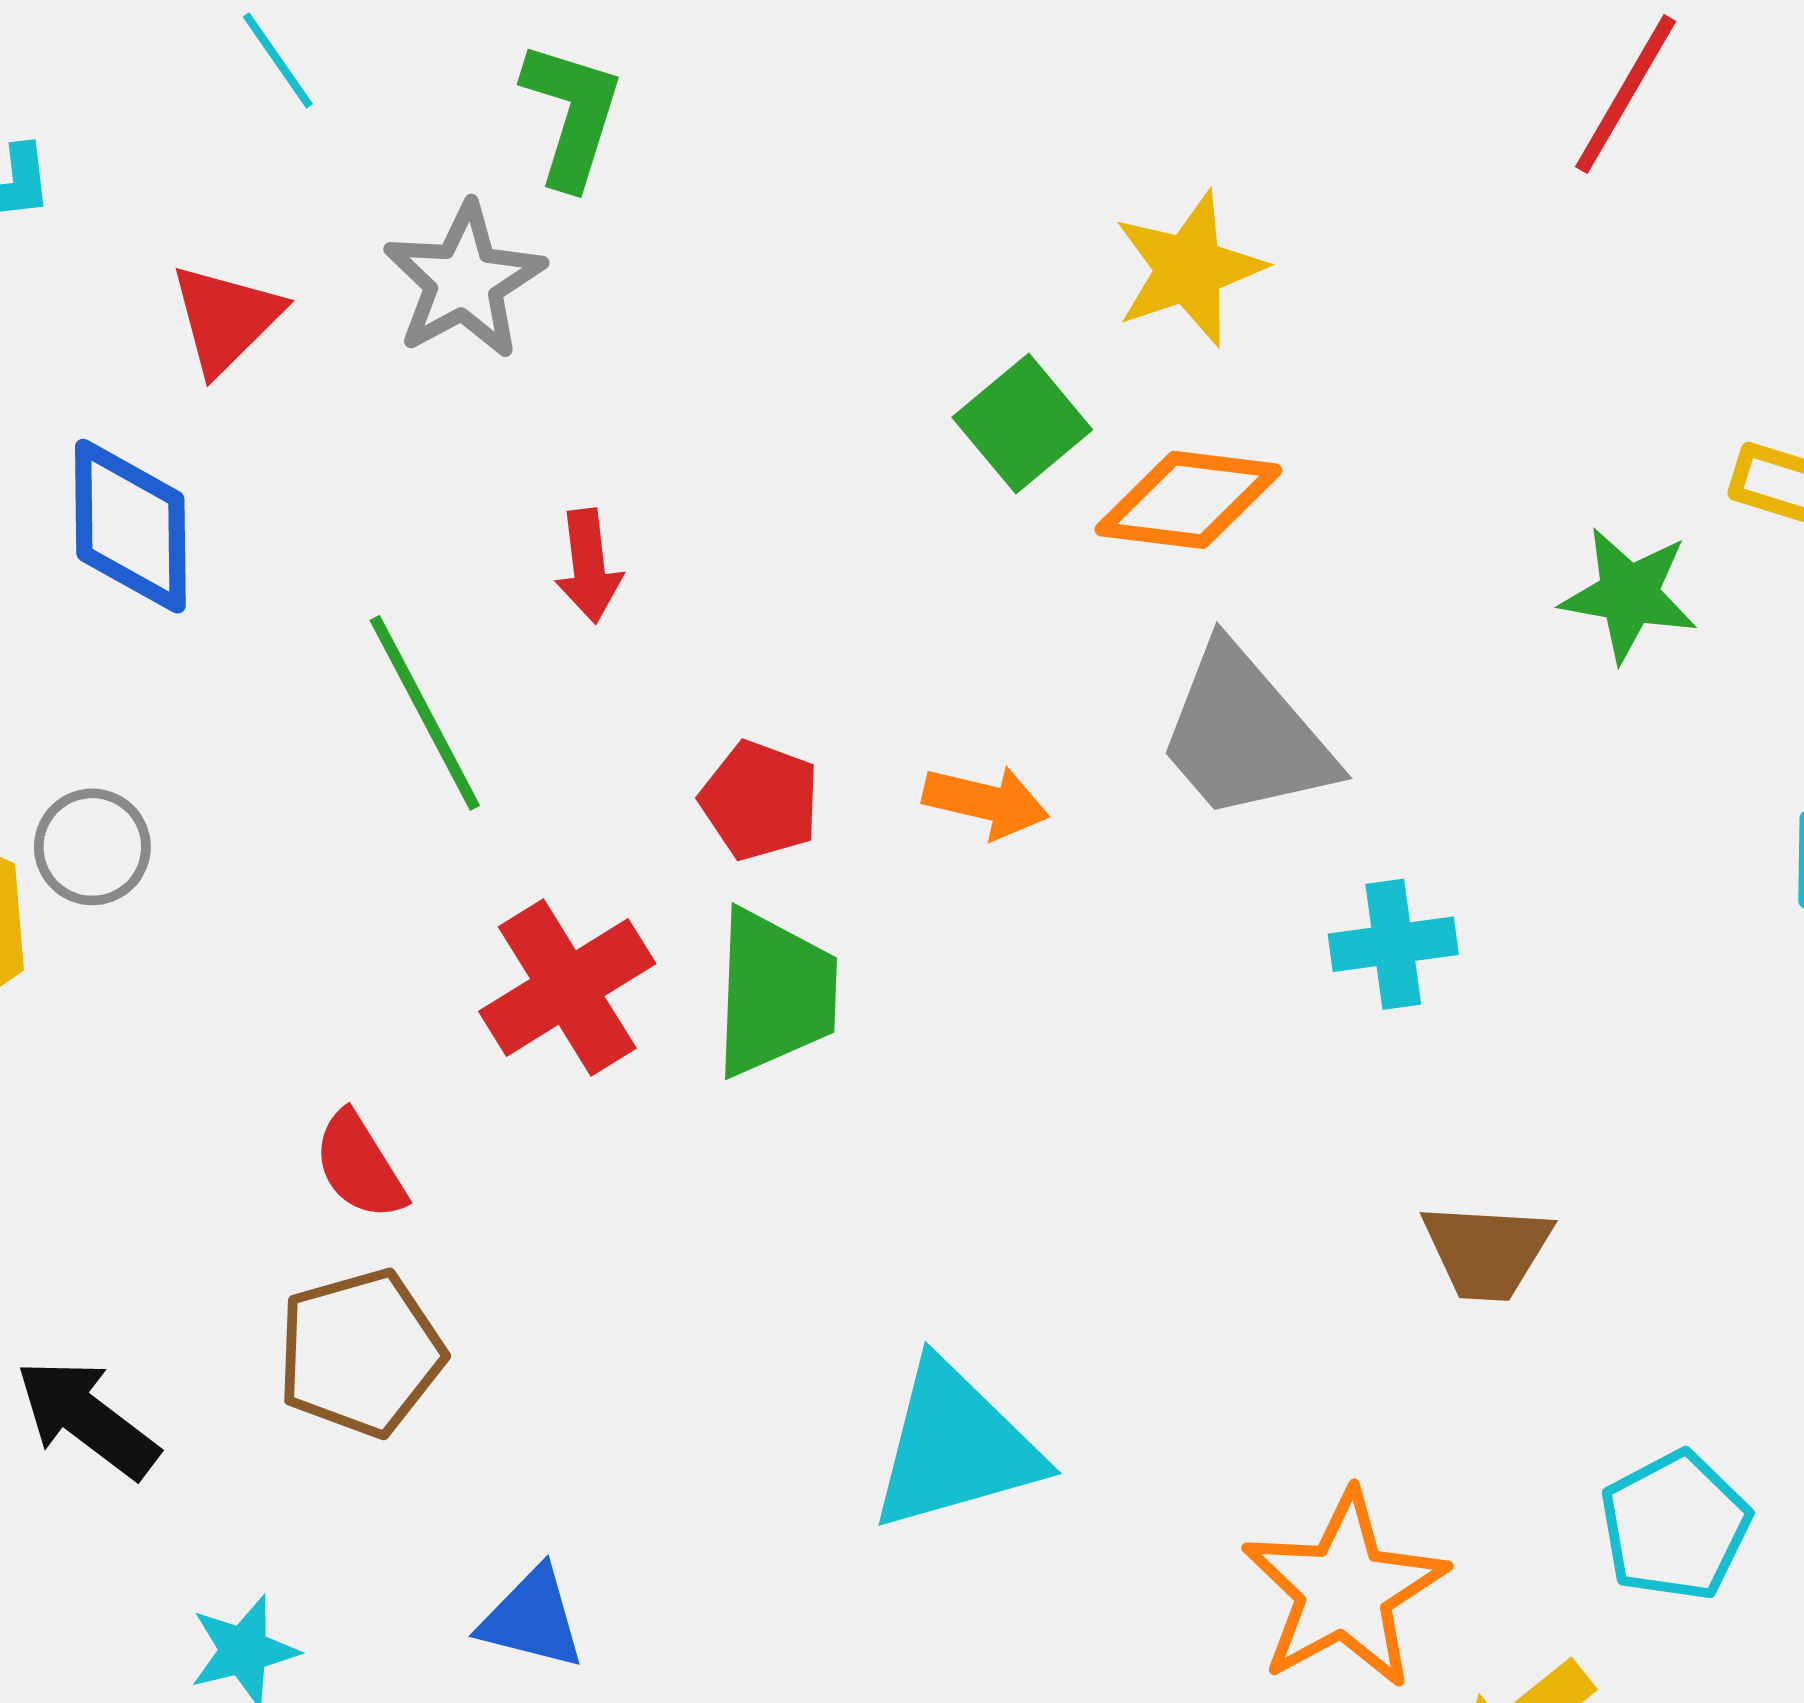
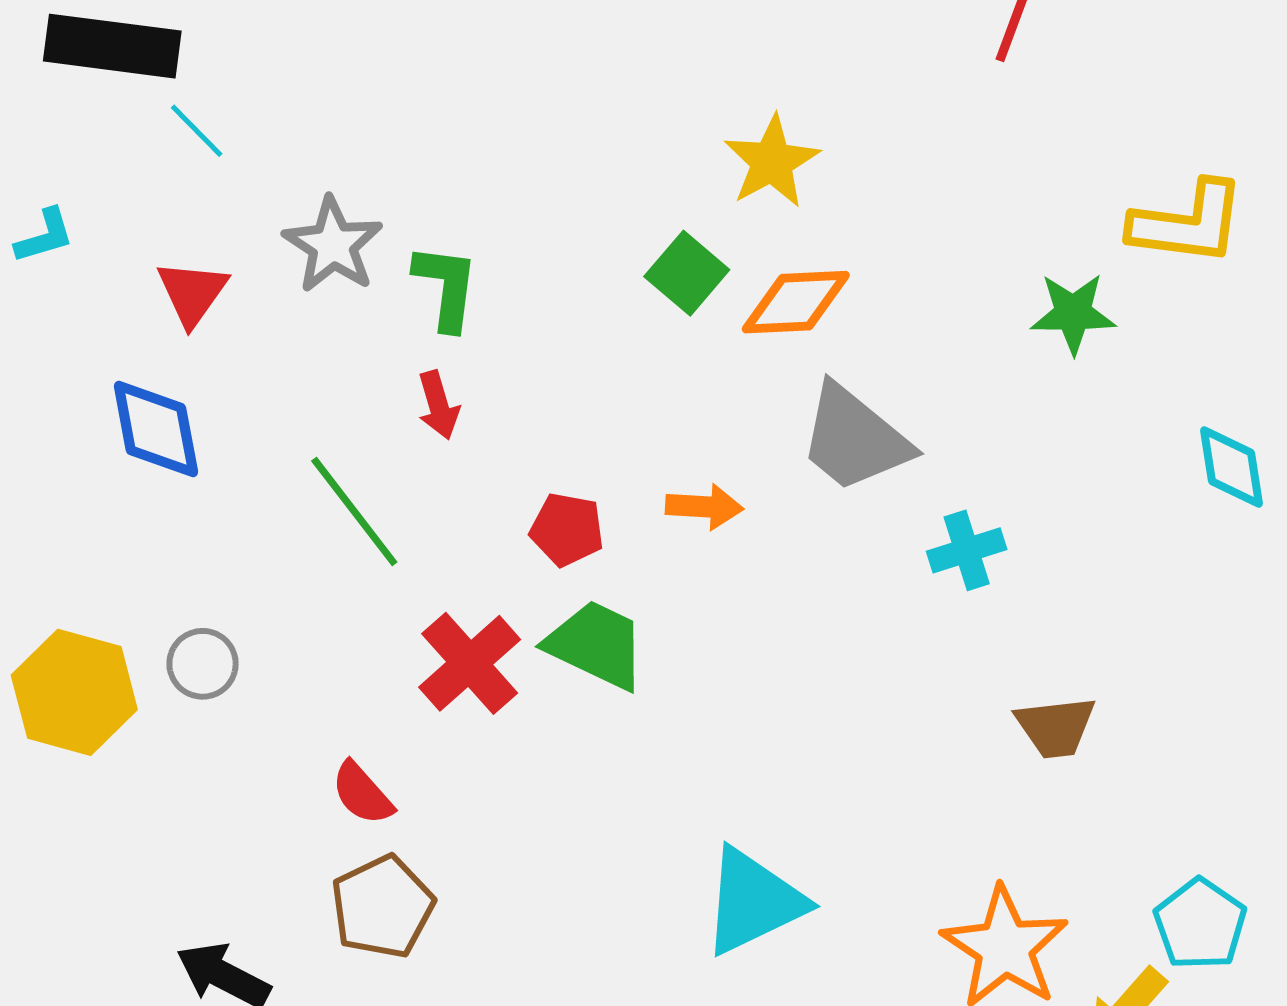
green L-shape: (572, 114) -> (446, 287), moved
gray circle: (92, 847) -> (203, 664), moved
green trapezoid: (775, 993) -> (596, 645), turned -57
cyan pentagon: (1675, 1526) -> (1200, 924), moved

